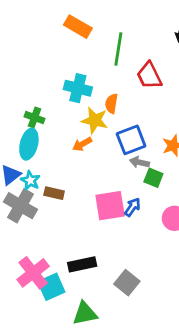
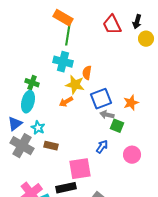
green line: (118, 49) -> (68, 34), moved
red trapezoid: (149, 76) -> (112, 25), moved
cyan star: (30, 181) -> (38, 128), moved
brown rectangle: (54, 193) -> (51, 146), moved
pink square: (110, 206) -> (80, 169), moved

